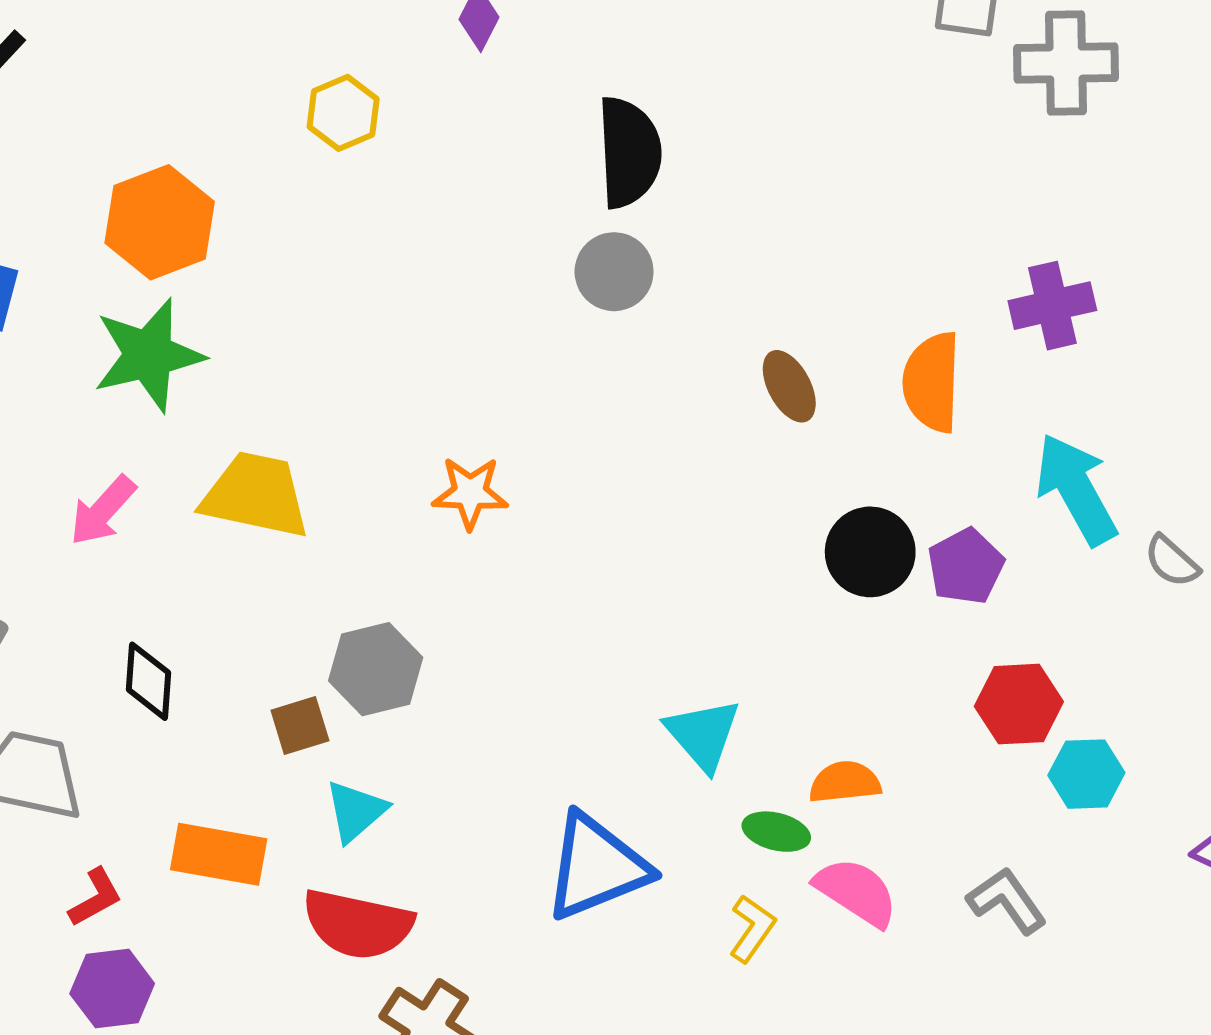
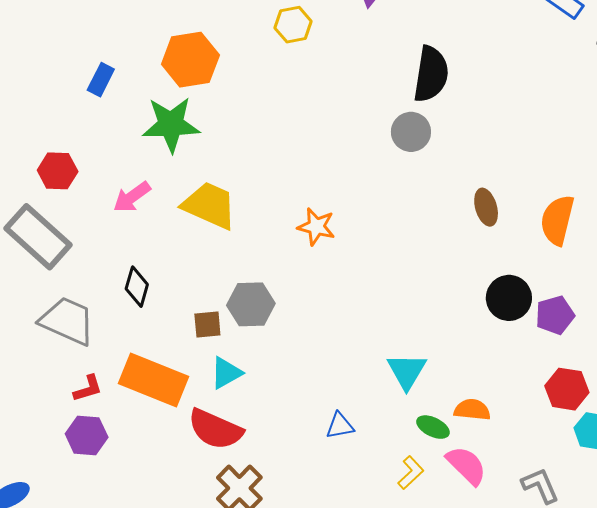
orange rectangle: (219, 854) -> (154, 380), size x1.4
blue triangle: (596, 867) -> (340, 426), size x0.5

